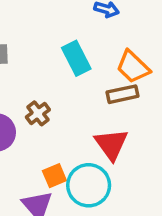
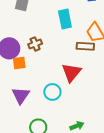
orange square: (54, 176) -> (19, 63), moved
cyan circle: (89, 185) -> (52, 92), size x0.7

